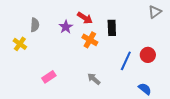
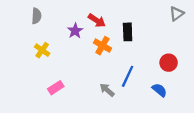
gray semicircle: (35, 25) -> (36, 16), moved
yellow cross: (20, 44) -> (42, 50), moved
blue line: (126, 61) -> (128, 76), moved
blue semicircle: (145, 89) -> (159, 90), moved

